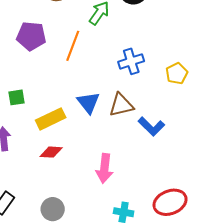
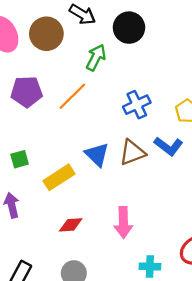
orange line: (73, 46) -> (72, 96), turned 32
blue L-shape: (151, 126) -> (169, 146), moved
red diamond: (51, 152) -> (71, 225), moved

